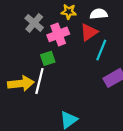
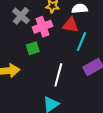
red triangle: (89, 32) -> (71, 25), turned 42
white line: (39, 81) -> (58, 75), moved

